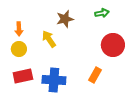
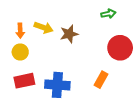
brown star: (65, 19) -> (69, 34), moved
yellow arrow: (49, 39) -> (44, 28), moved, turned 144

